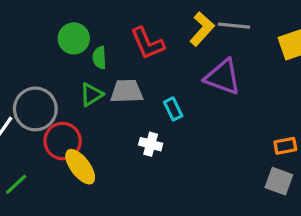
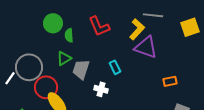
yellow L-shape: (202, 29) -> (137, 29), moved
gray trapezoid: (127, 91) -> (81, 69), moved, turned -70
orange rectangle: (285, 146) -> (170, 81), moved

